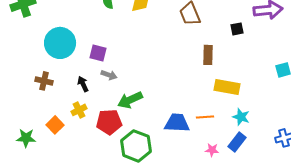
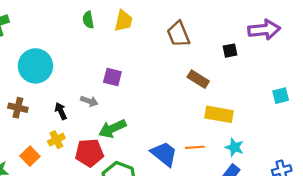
purple square: (98, 53) -> (112, 77), moved
brown rectangle: (208, 55) -> (198, 79), turned -60
blue trapezoid: (177, 123) -> (164, 154), turned 36

